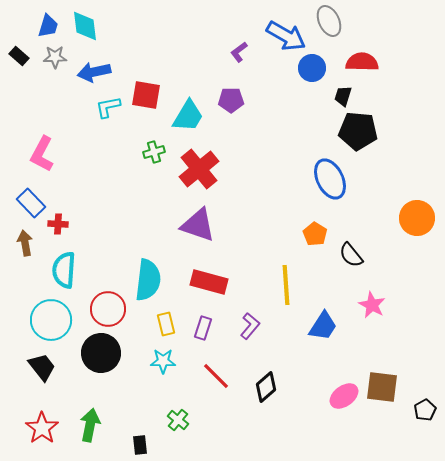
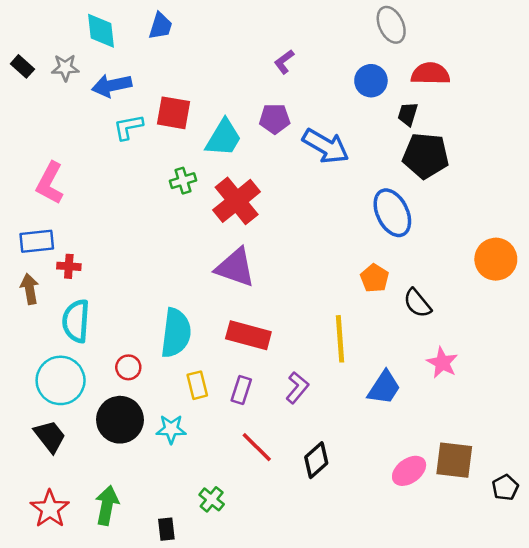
blue trapezoid: (48, 26) -> (160, 26), moved
blue arrow: (286, 36) -> (326, 146), moved
blue rectangle: (31, 203) -> (37, 241), turned -52
red circle: (108, 309) -> (128, 367), size x0.6
cyan star: (163, 361) -> (171, 429), moved

